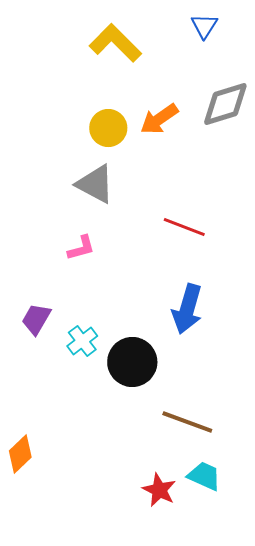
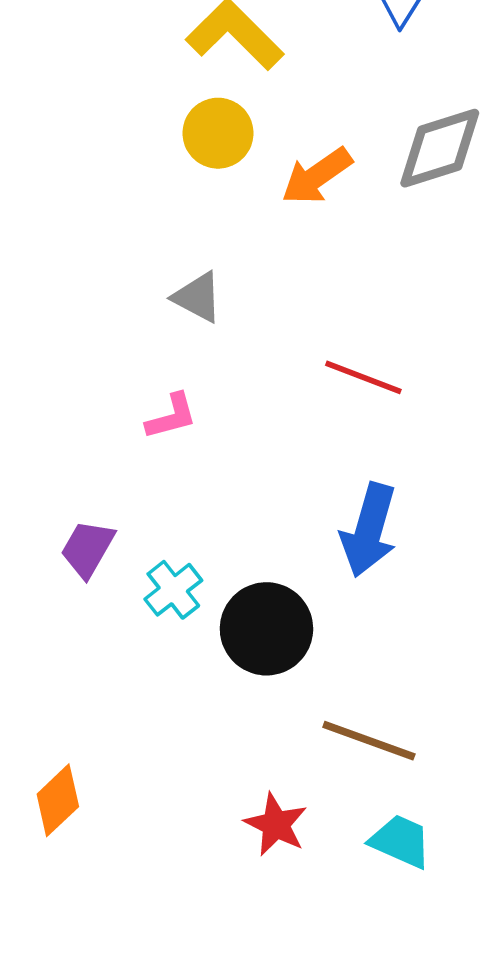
yellow circle: (108, 128) -> (218, 133), moved
gray triangle: (95, 184) -> (198, 297), size x0.7
red star: (159, 490) -> (276, 825), moved

